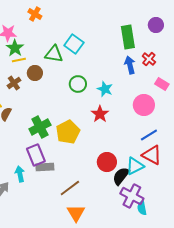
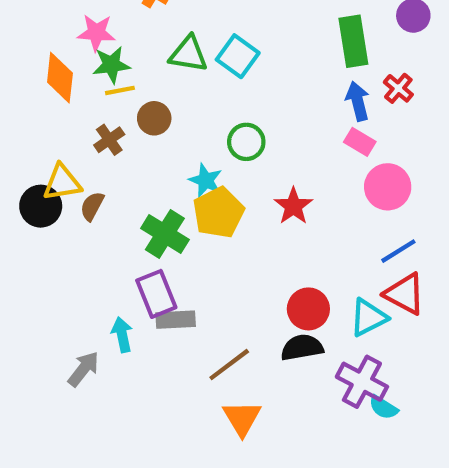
green star: (15, 48) -> (111, 65), turned 30
green triangle: (54, 54) -> (188, 54), moved
pink rectangle: (162, 84) -> (360, 142), moved
cyan star: (105, 89) -> (206, 180), moved
green cross: (40, 127) -> (165, 234), turned -30
yellow pentagon: (68, 132) -> (218, 213), moved
black semicircle: (121, 176) -> (302, 347), moved, turned 42
cyan semicircle: (142, 208) -> (383, 407), turned -48

